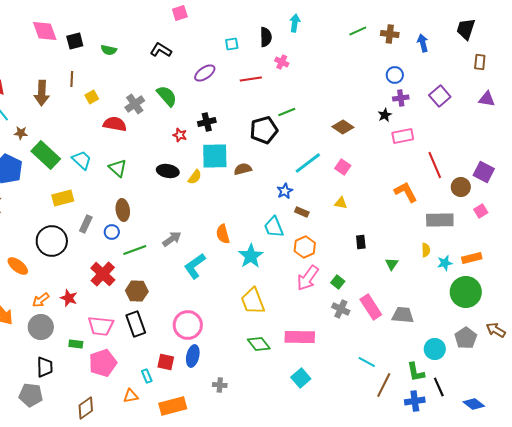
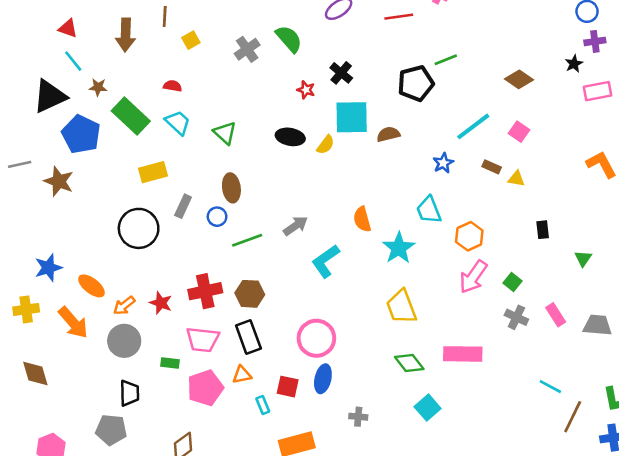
black cross: (207, 122) -> (341, 73), turned -36
red semicircle: (115, 124) -> (173, 86), moved, size x0.6
brown rectangle: (302, 212) -> (492, 167), moved
orange ellipse: (18, 266) -> (92, 286), moved
red cross: (103, 274) -> (205, 291), moved, turned 35
pink rectangle: (371, 307) -> (556, 315), size x0.7
cyan square: (301, 378) -> (428, 408), moved
orange triangle: (131, 396) -> (242, 375), moved

